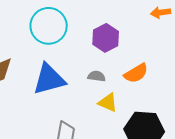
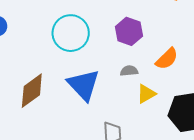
blue triangle: (49, 79) -> (84, 85), turned -45
yellow triangle: (108, 103) -> (146, 94), turned -40

